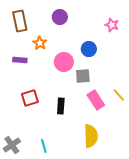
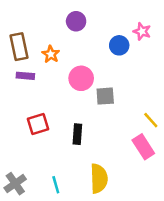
brown rectangle: (20, 21) -> (19, 47), moved
blue circle: (89, 49) -> (119, 45), moved
pink rectangle: (96, 100) -> (143, 147), moved
yellow semicircle: (91, 136) -> (99, 178), moved

